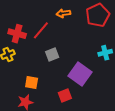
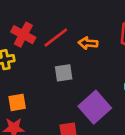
orange arrow: (63, 13) -> (88, 43), moved
orange square: (32, 82) -> (17, 102), moved, turned -32

